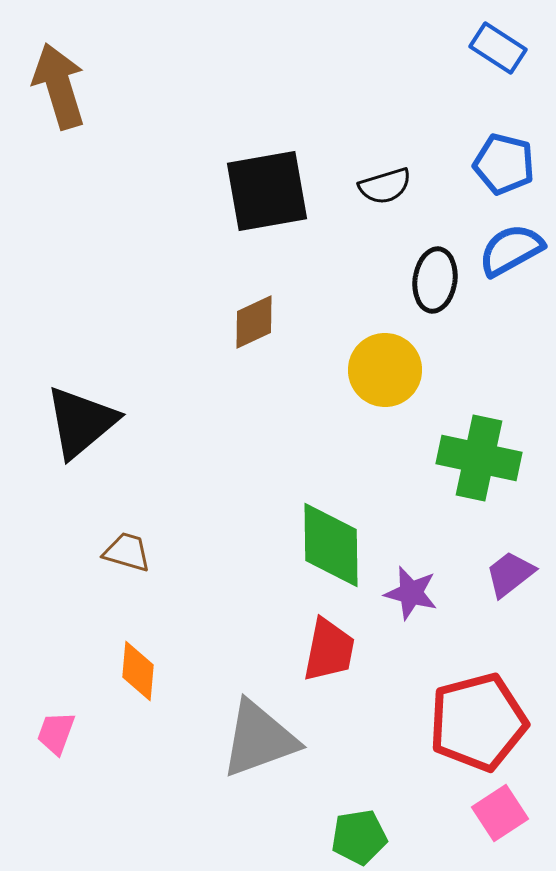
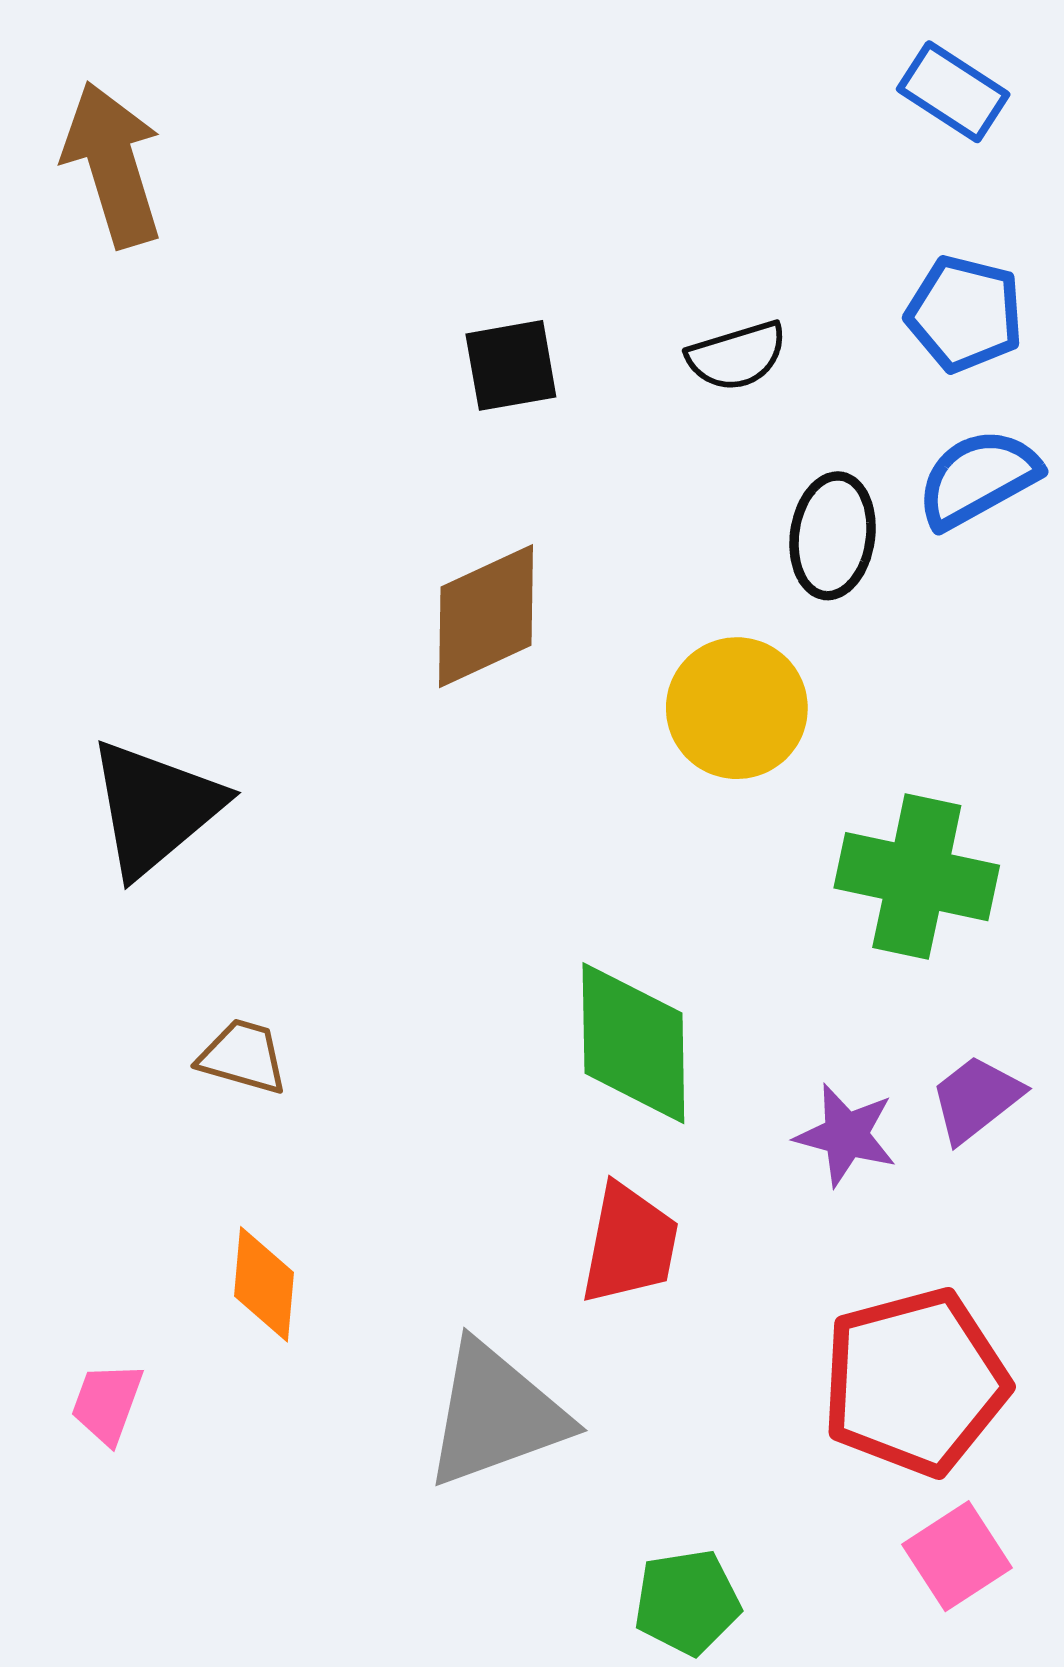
black square: (267, 191) -> (511, 365), size x0.6
brown diamond: (254, 322) -> (486, 616), size x1.4
purple star: (411, 593) -> (846, 1135), moved

